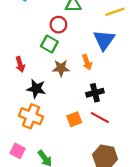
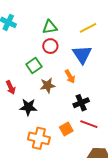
red circle: (58, 25) -> (50, 46), moved
green square: (49, 44) -> (34, 65), turned 35
orange cross: (31, 116) -> (39, 138), moved

